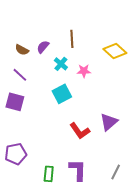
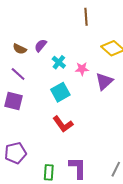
brown line: (72, 39) -> (86, 17), moved
purple triangle: (109, 122) -> (104, 81), moved
red L-shape: (80, 131) -> (63, 124), moved

